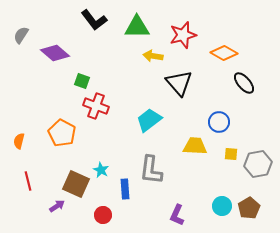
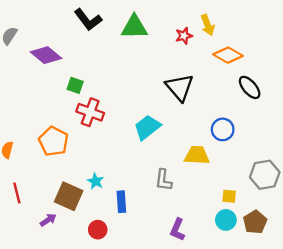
red star: (183, 35) -> (184, 36), size x0.6
yellow arrow: (153, 56) -> (208, 25), moved, turned -120
yellow square: (231, 154) -> (229, 196), moved
gray L-shape: (151, 170) -> (163, 180), moved, size x0.7

